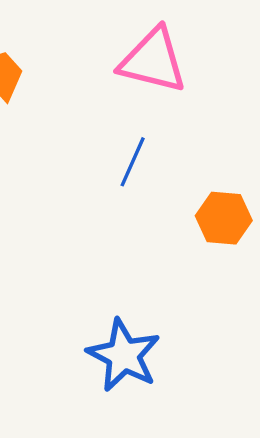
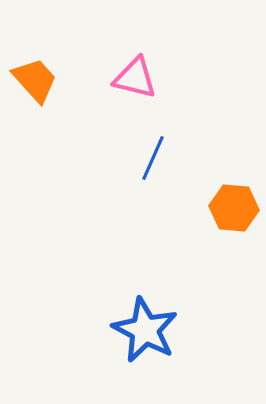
pink triangle: (153, 61) -> (135, 78), moved, size x0.7

